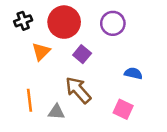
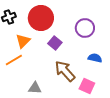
purple circle: (113, 23) -> (85, 28), moved
brown arrow: (78, 90) -> (65, 71), moved
orange line: (29, 100) -> (14, 60), moved, turned 66

